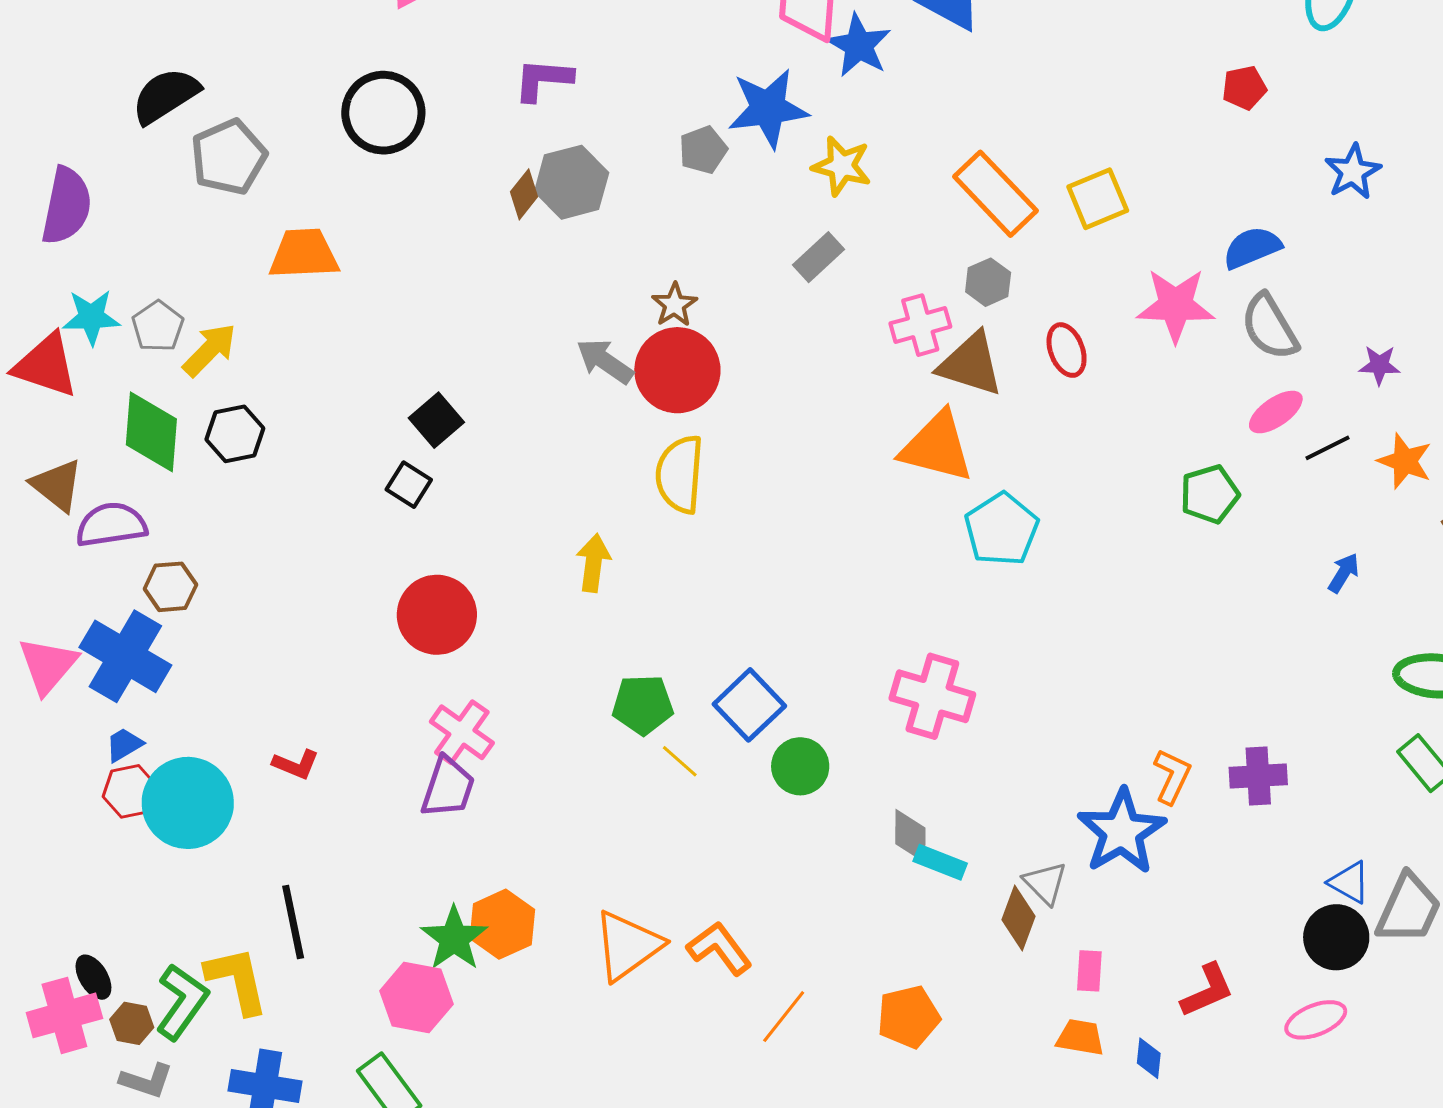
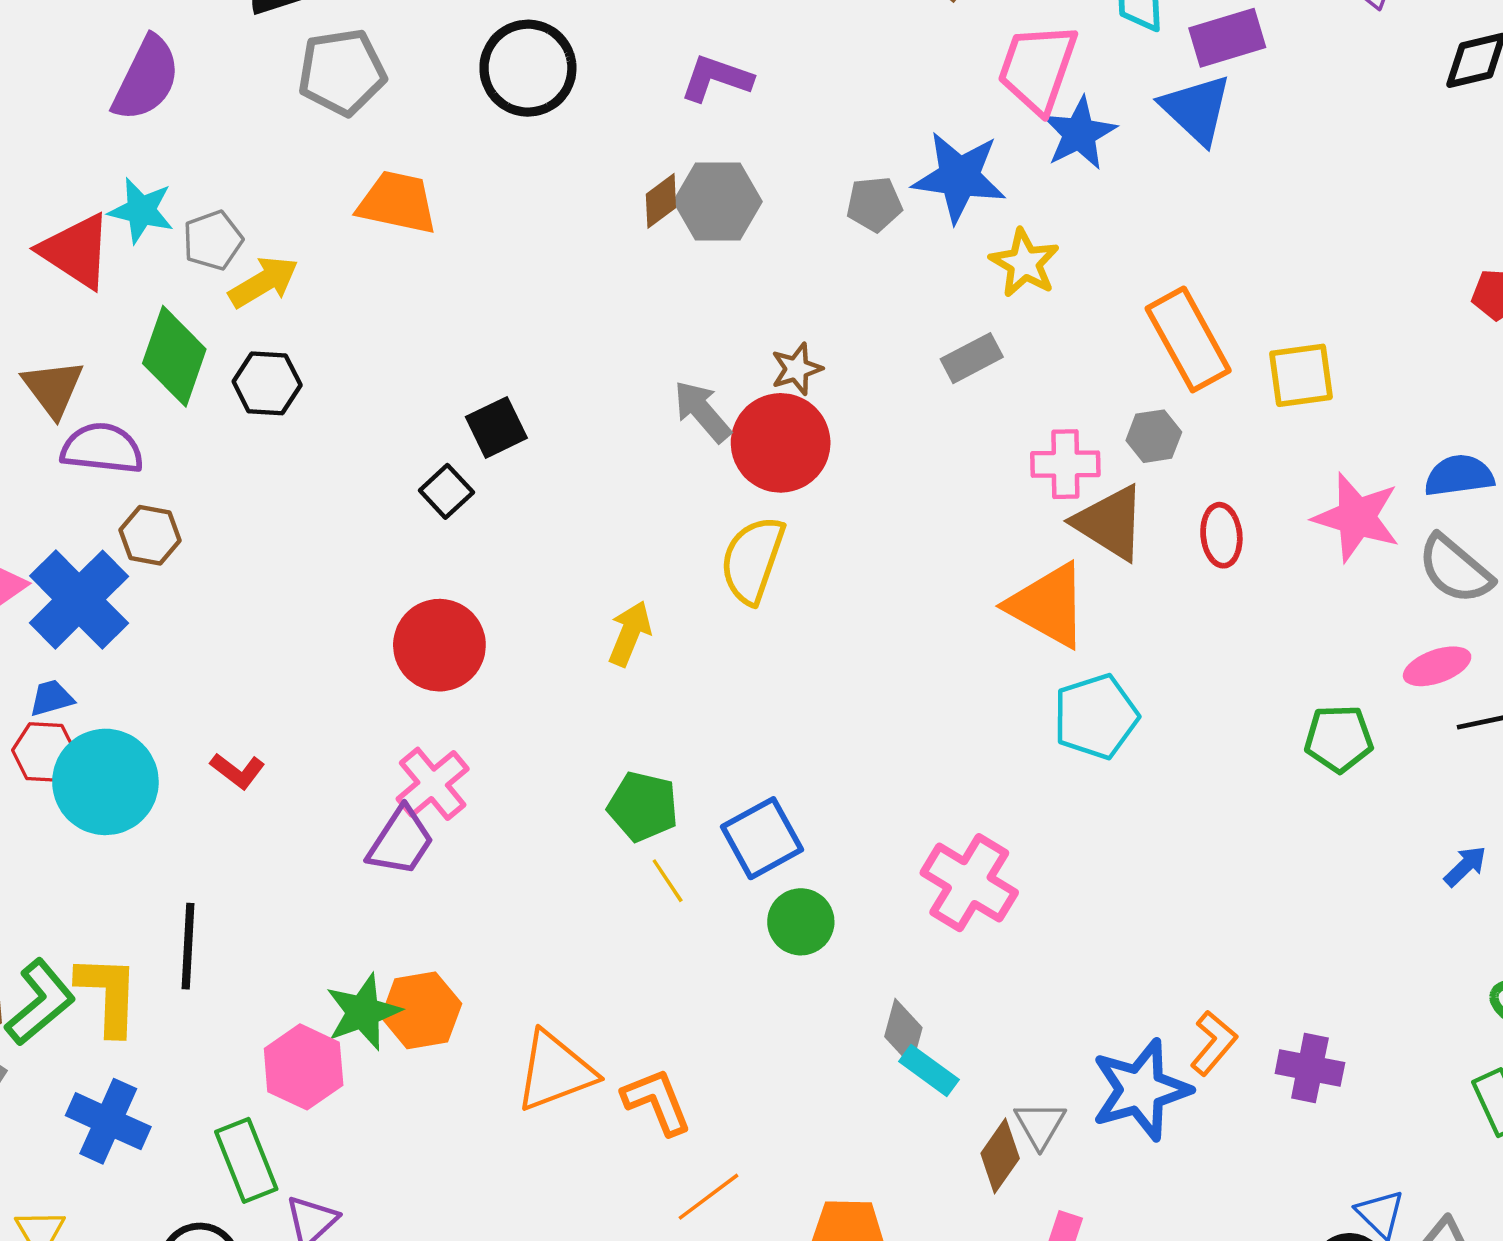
gray semicircle: (1270, 327) -> (1455, 569), turned -34

